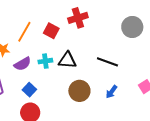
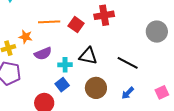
orange line: (24, 32) -> (49, 22), turned 50
cyan cross: (45, 61) -> (65, 65), moved
blue square: (29, 90) -> (62, 85), moved

